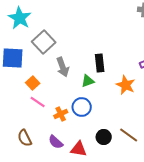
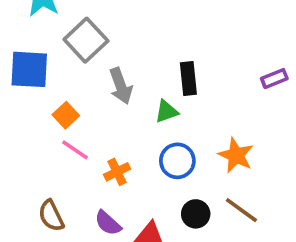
orange star: (126, 85) -> (236, 155), moved
blue circle: (82, 107) -> (177, 161), moved

